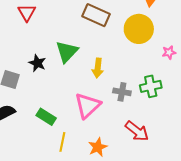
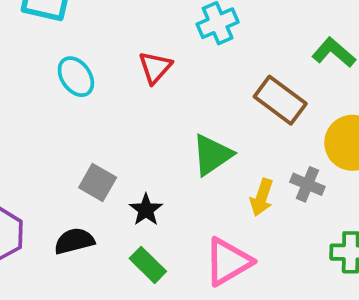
black star: (37, 63) -> (146, 210), moved
gray cross: (122, 92) -> (307, 184), moved

